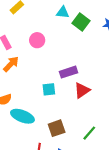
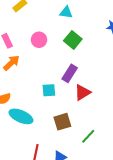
green square: (81, 22) -> (73, 40), moved
purple rectangle: (68, 72) -> (70, 73), turned -42
brown square: (57, 128) -> (62, 122), moved

